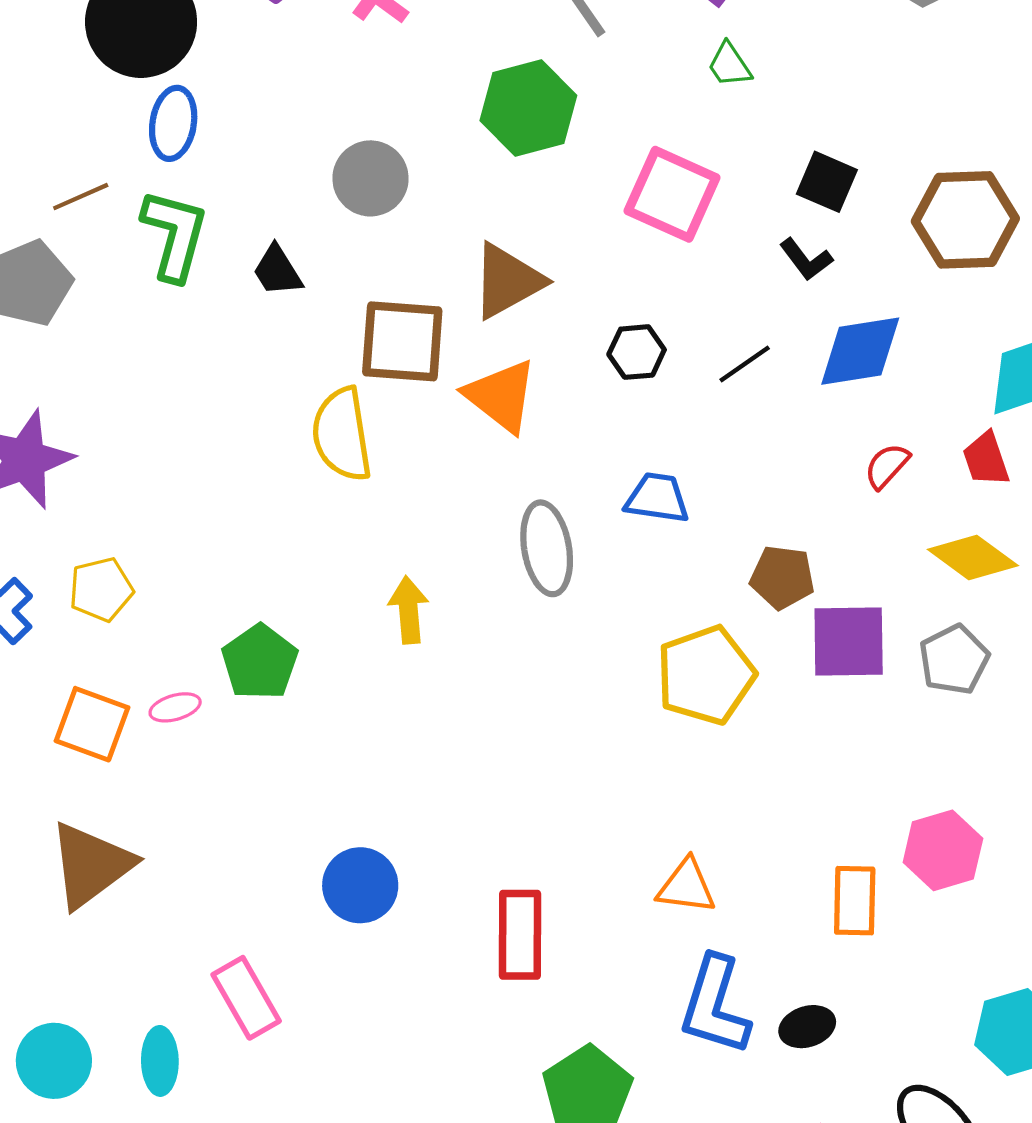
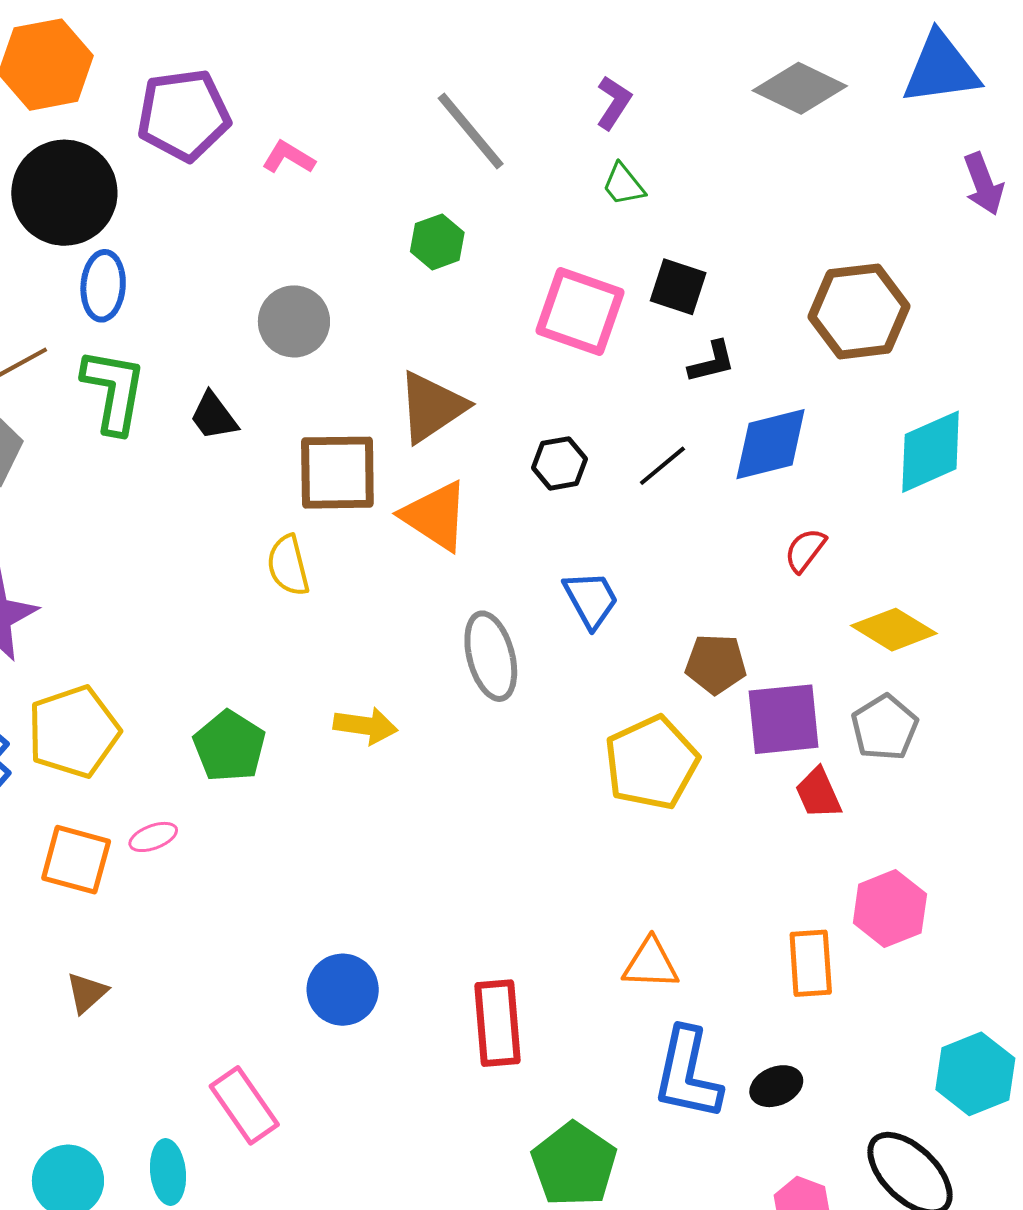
green hexagon: (528, 108) -> (437, 242), size x0.6
black square: (827, 182) -> (678, 287), moved
black L-shape: (806, 259) -> (712, 362), turned -62
yellow semicircle: (342, 434) -> (288, 565), size x0.7
red trapezoid: (986, 459) -> (818, 793), moved
blue trapezoid: (657, 498) -> (591, 599), turned 58
yellow pentagon: (101, 589) -> (74, 732), size x1.5
yellow arrow: (409, 610) -> (366, 726), turned 108
green pentagon: (260, 662) -> (229, 746), moved
brown triangle: (91, 865) -> (87, 993), size x0.5

